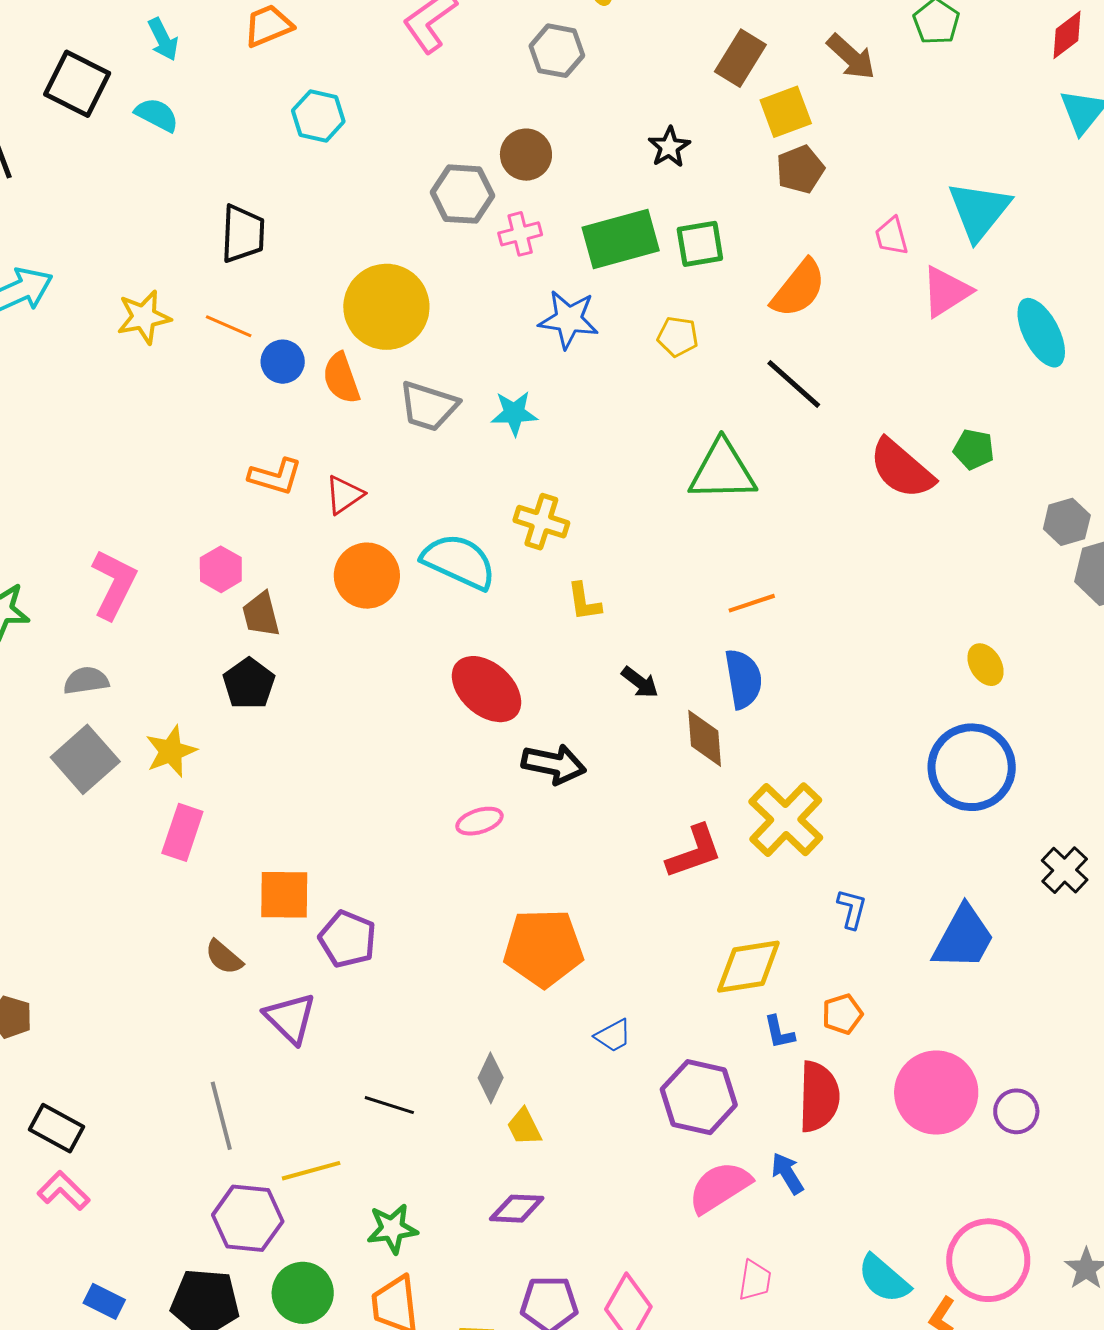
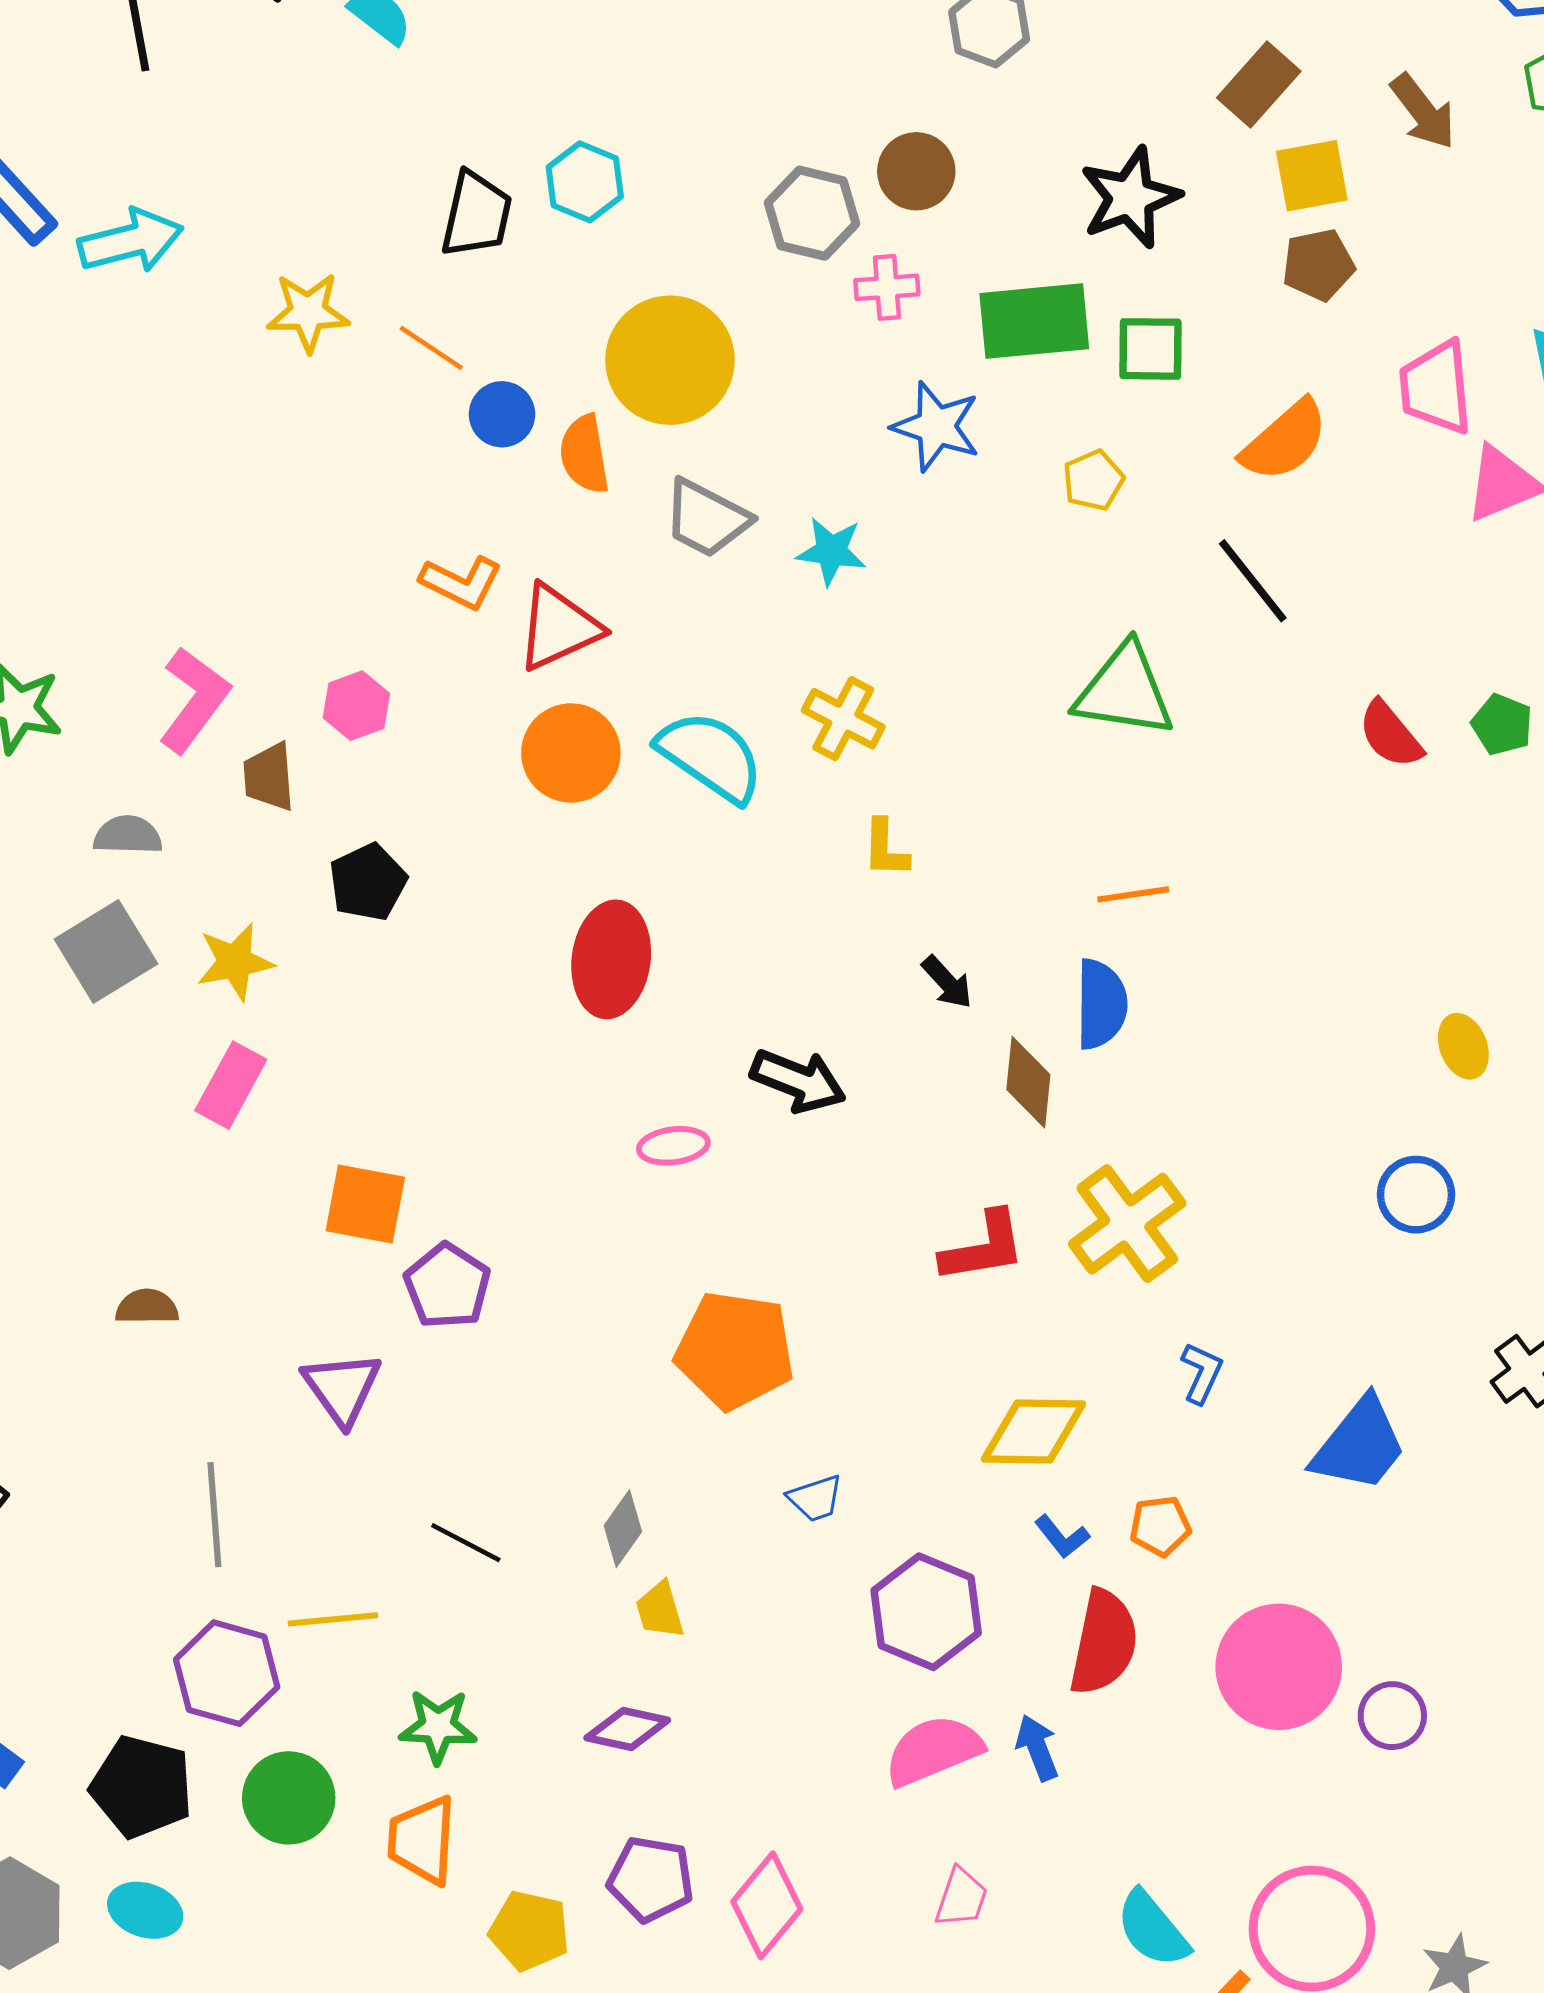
cyan hexagon: (318, 116) -> (585, 182), moved
black star: (669, 147) -> (1130, 198), size x1.6
pink trapezoid: (892, 236) -> (1436, 387), size x1.6
yellow pentagon: (678, 337) -> (1093, 480), turned 30
red semicircle: (902, 469) -> (1390, 734), size x0.7
red triangle: (344, 495) -> (559, 627), size x1.5
brown trapezoid: (261, 614) -> (269, 777), moved
red ellipse: (487, 689) -> (611, 959), moved, turned 46
blue circle: (972, 767) -> (1416, 1195), size x0.6
brown semicircle: (224, 957) -> (147, 1307), moved, turned 129
blue L-shape: (779, 1032) -> (1062, 1537), turned -36

